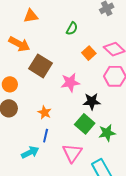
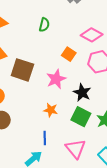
orange square: (89, 53) -> (69, 54), moved
black star: (92, 101) -> (82, 93), turned -30
orange star: (45, 112) -> (51, 110), moved

